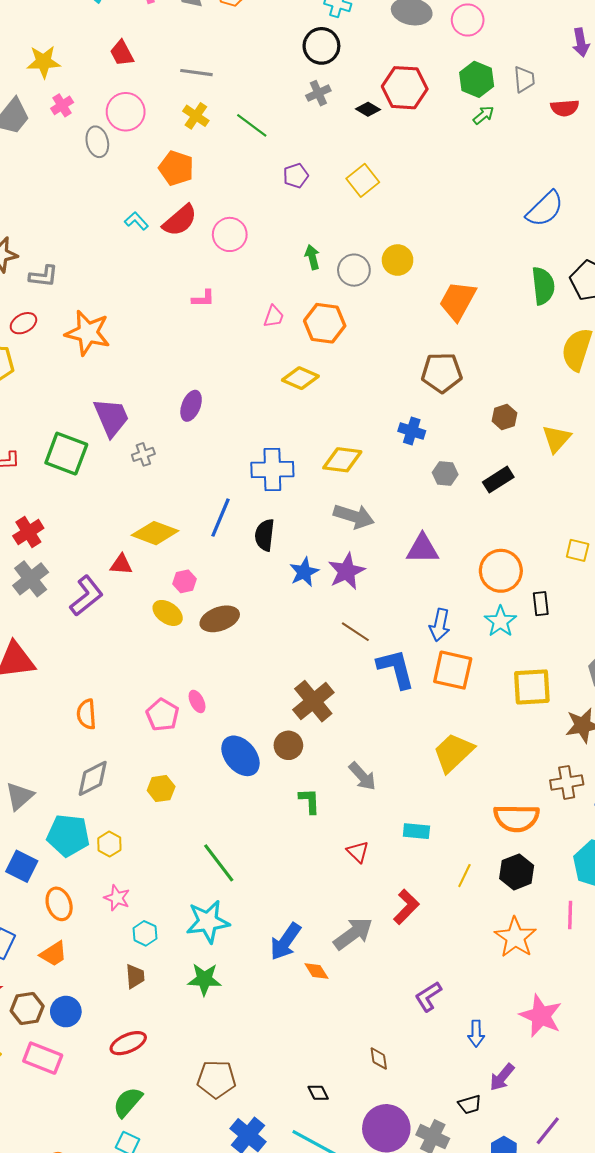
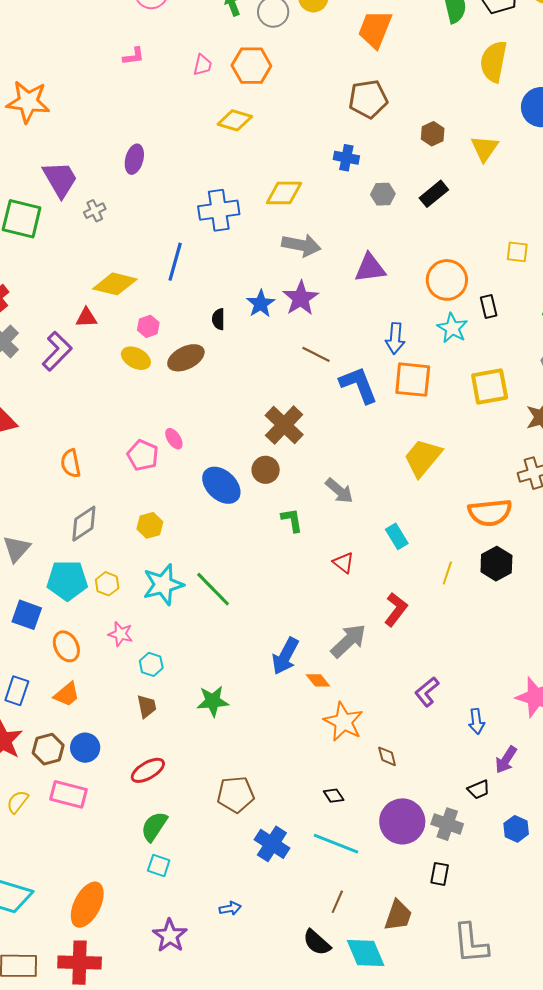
black semicircle: (265, 535) -> (218, 319), moved, size x0.7
cyan rectangle: (416, 831) -> (397, 536), turned 60
cyan star: (208, 922) -> (163, 585), moved
orange star: (515, 937) -> (343, 722), moved

